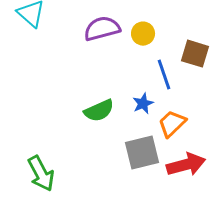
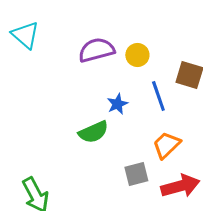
blue star: (143, 104) -> (117, 104), moved
gray square: (142, 153) -> (136, 174), size x0.7

